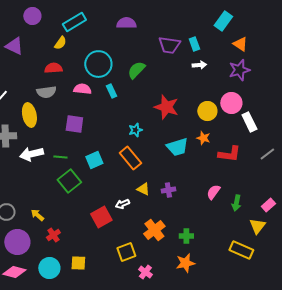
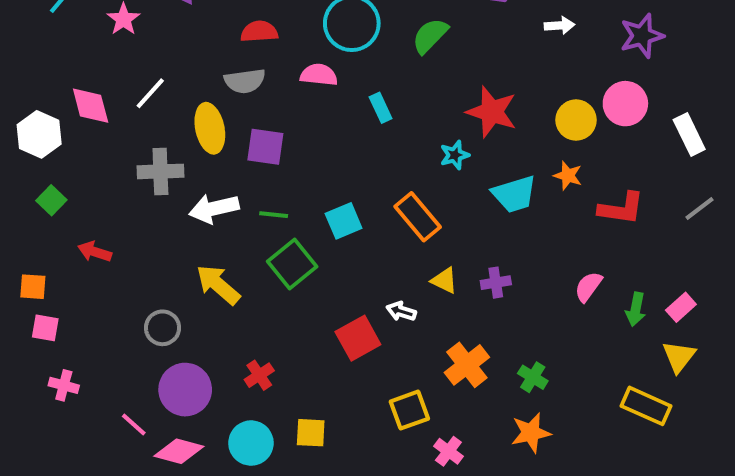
cyan rectangle: (111, 91) -> (381, 108), moved
white rectangle: (249, 122) -> (689, 134), moved
purple square: (74, 124) -> (265, 147), moved
cyan star: (135, 130) -> (455, 155), moved
white arrow: (122, 204) -> (401, 311), turned 40
pink rectangle: (268, 205) -> (681, 307), moved
yellow arrow: (37, 215) -> (218, 285), moved, size x1.6
green cross: (186, 236) -> (533, 377), turned 32

